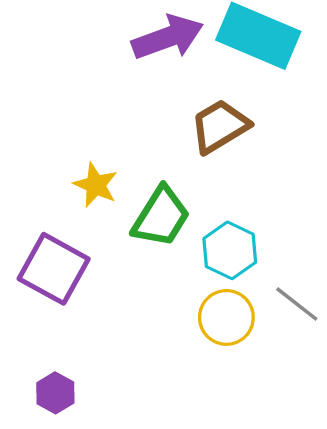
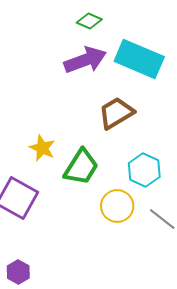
cyan hexagon: (230, 250) -> (144, 170), moved
yellow circle: (226, 317) -> (117, 206), moved

